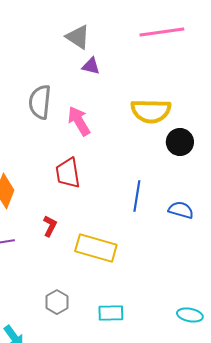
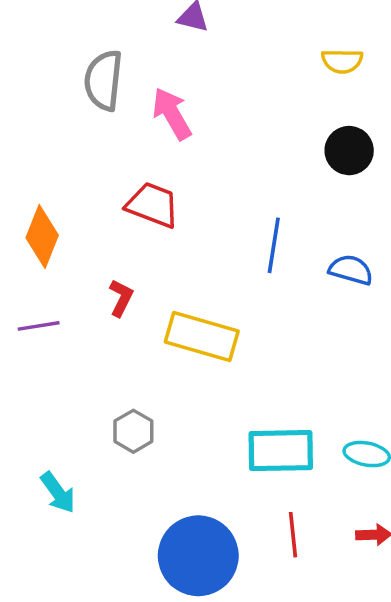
yellow semicircle: (151, 111) -> (342, 61), moved, size x0.6
red trapezoid: (68, 173) -> (153, 205), turned 120
cyan rectangle: (111, 313) -> (281, 451), moved, size x1.5

